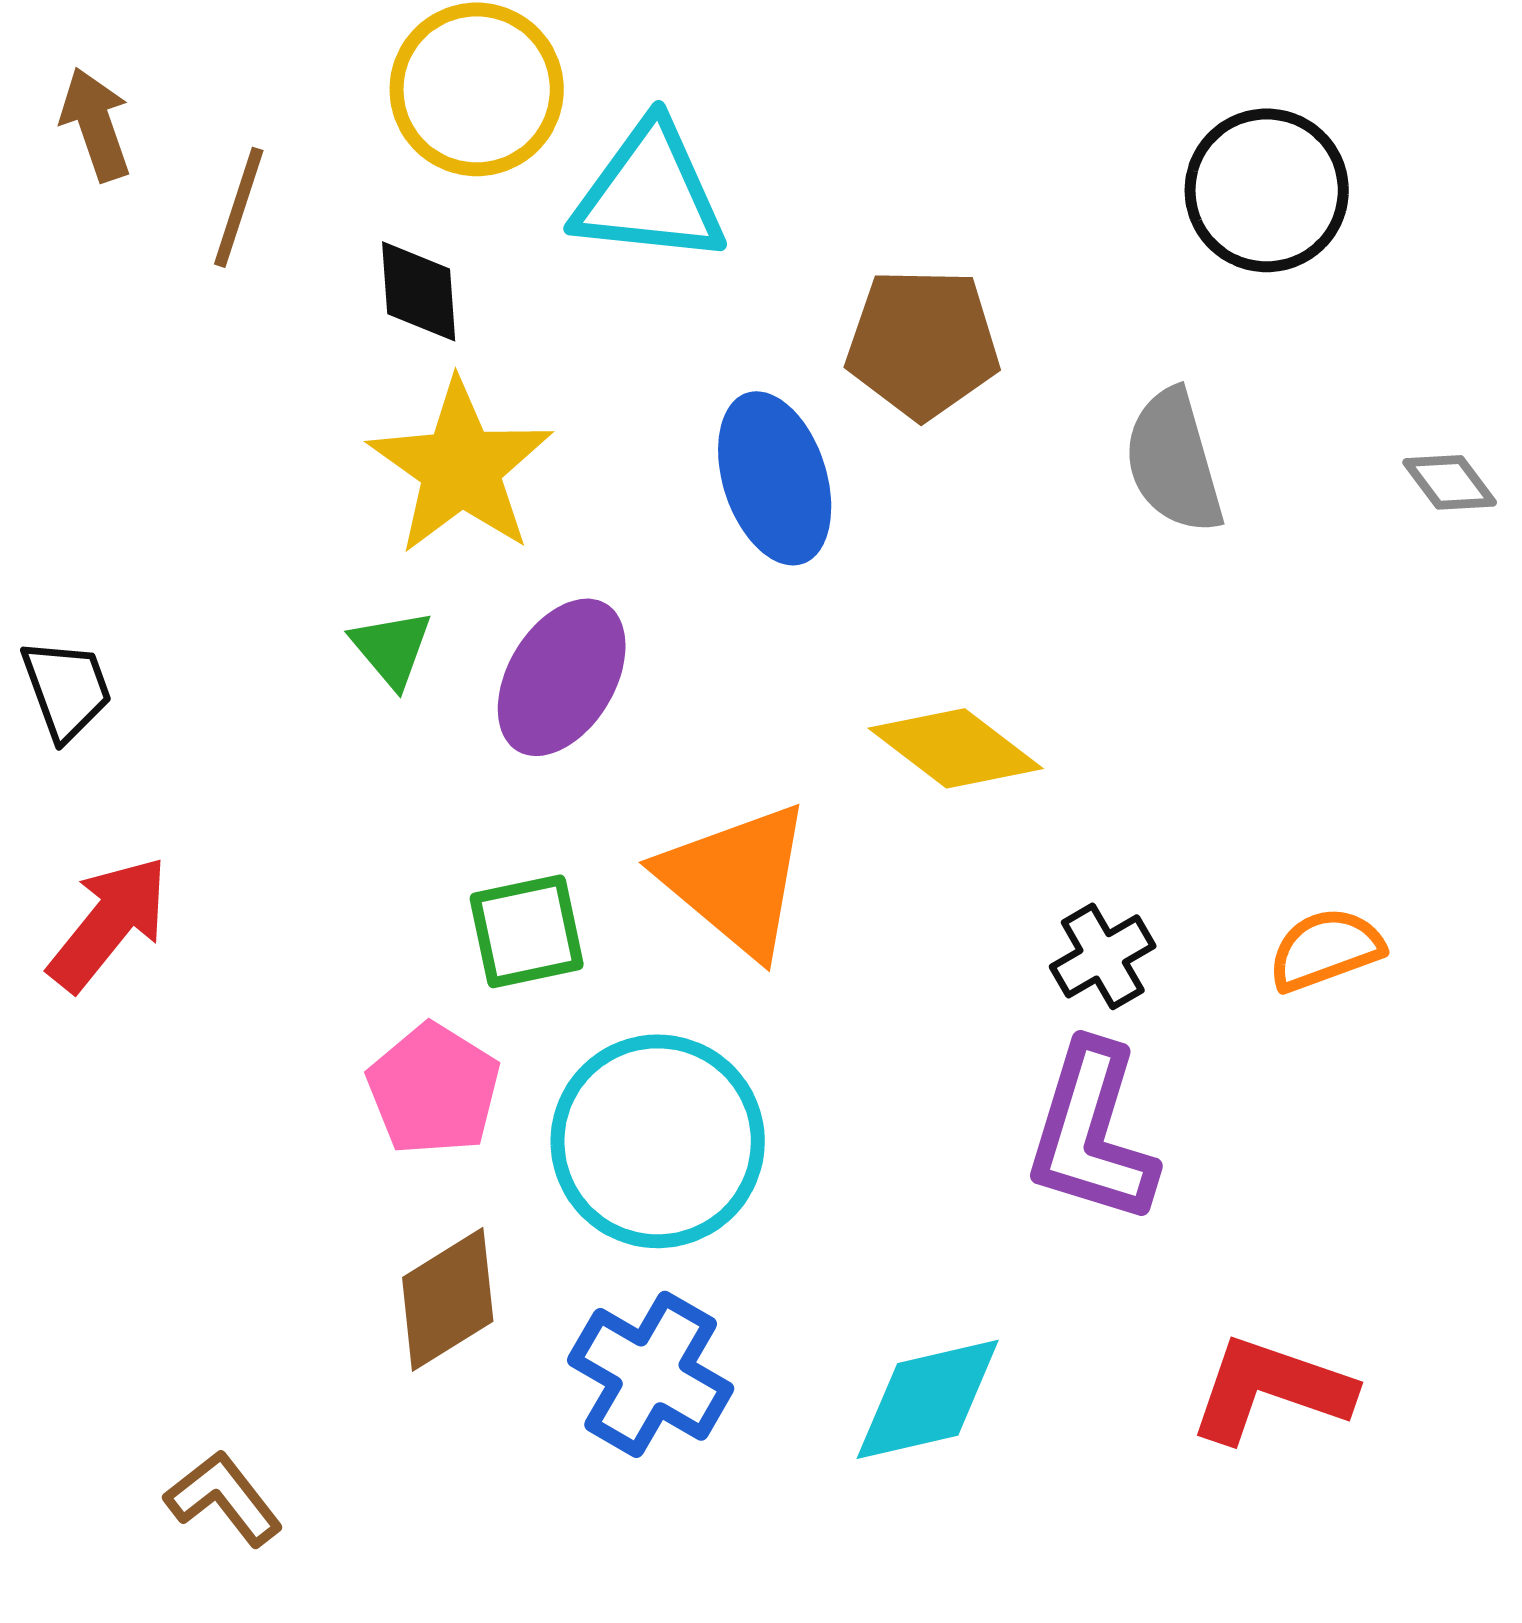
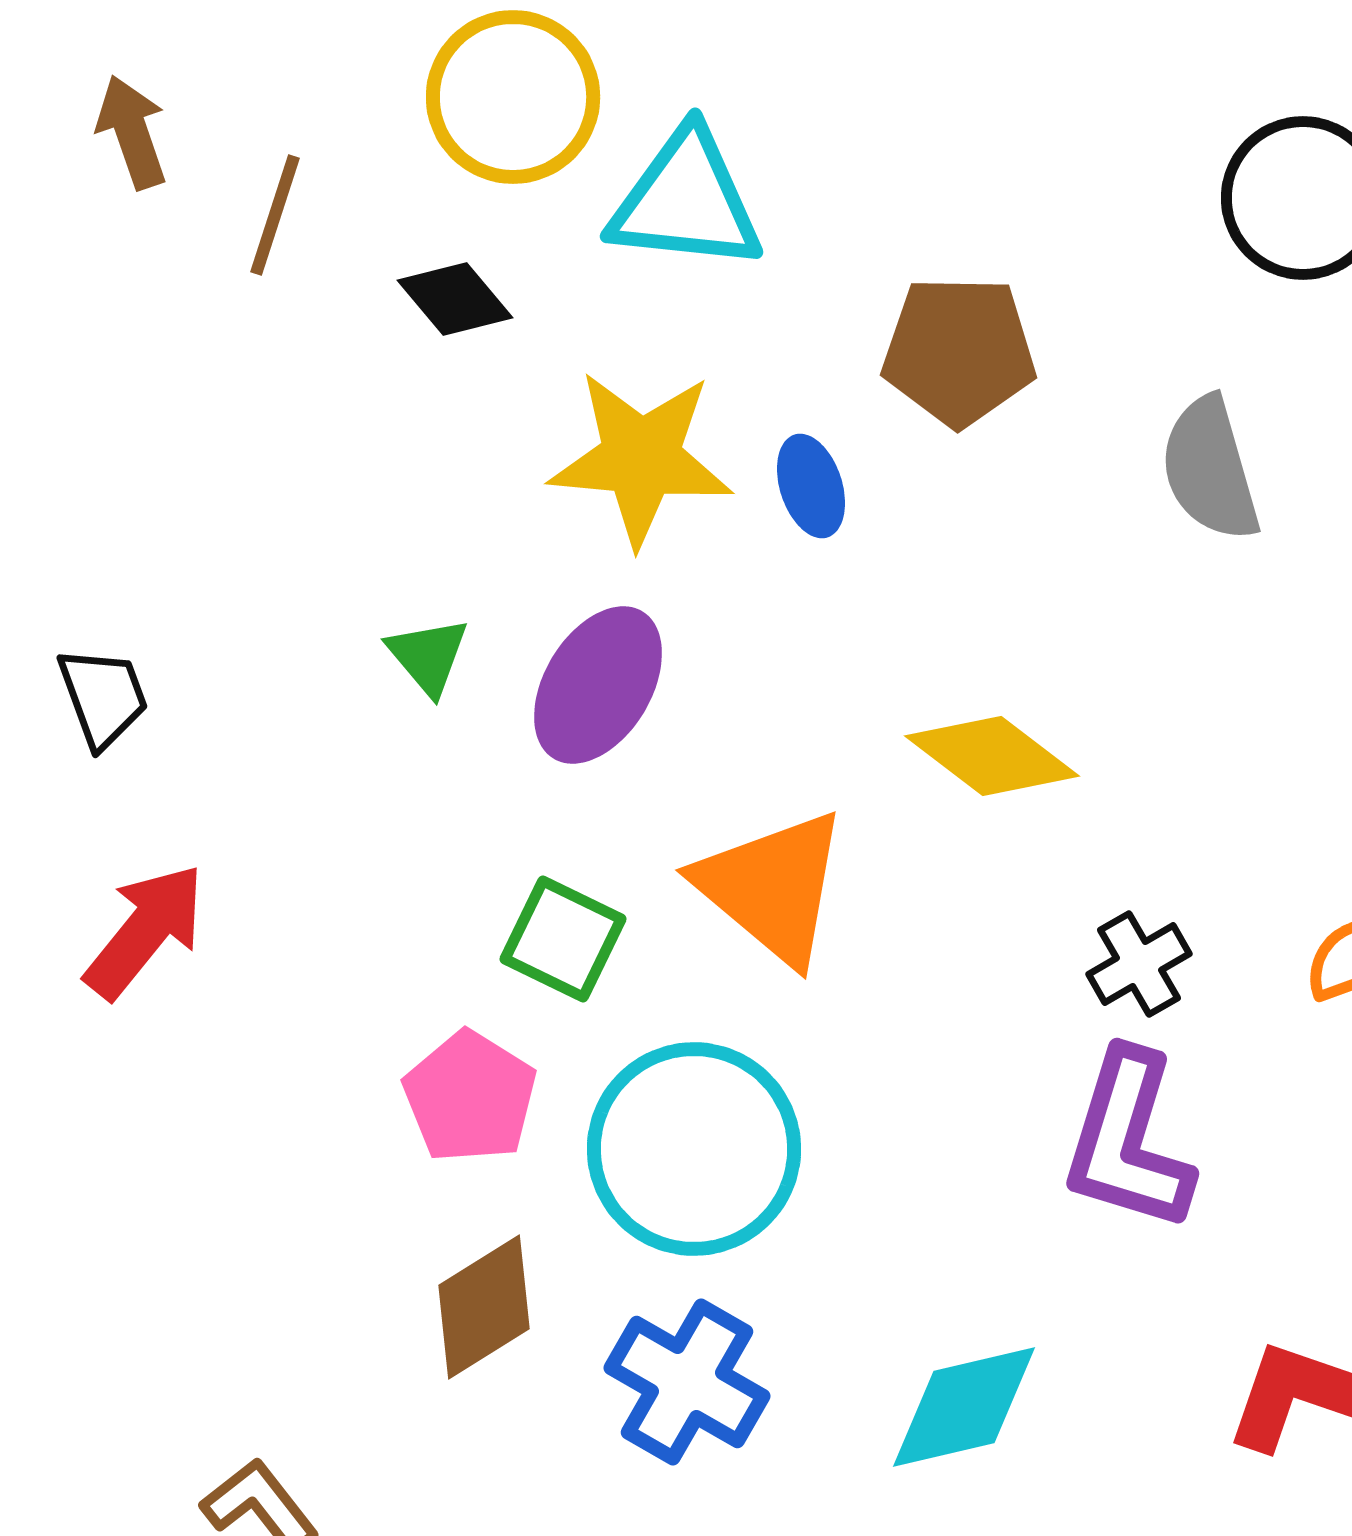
black diamond: (419, 291) -> (455, 299), turned -36
yellow star: (461, 467) -> (641, 458), moved, turned -30
blue ellipse: (775, 478) -> (811, 486), size x0.6
green square: (527, 931) -> (563, 939), turned 38

